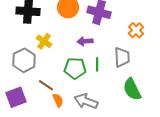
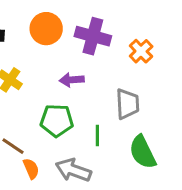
orange cross: (136, 30) -> (141, 51), moved
green line: (97, 64) -> (97, 136), moved

